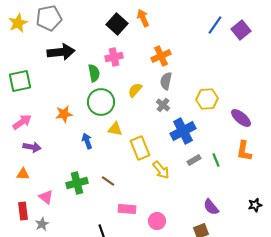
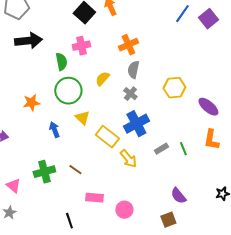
yellow triangle: (115, 129) -> (82, 118), turned 35
blue cross: (183, 131) -> (136, 124), moved
yellow rectangle: (140, 148) -> (107, 137), turned -30

